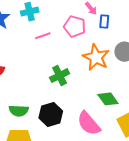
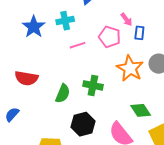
green cross: (60, 76) -> (93, 85), turned 36
green semicircle: (19, 111) -> (63, 94), moved, turned -72

